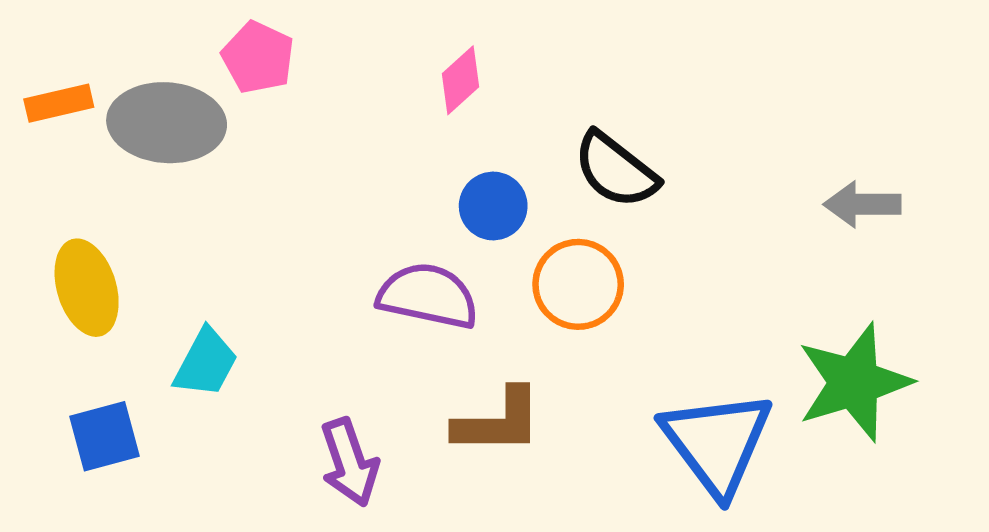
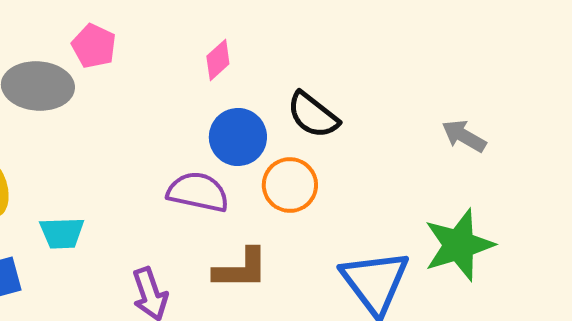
gray arrow: (862, 204) -> (464, 136), turned 30
blue circle: (493, 206) -> (238, 137), size x1.4
cyan trapezoid: (206, 363) -> (62, 233), turned 60

